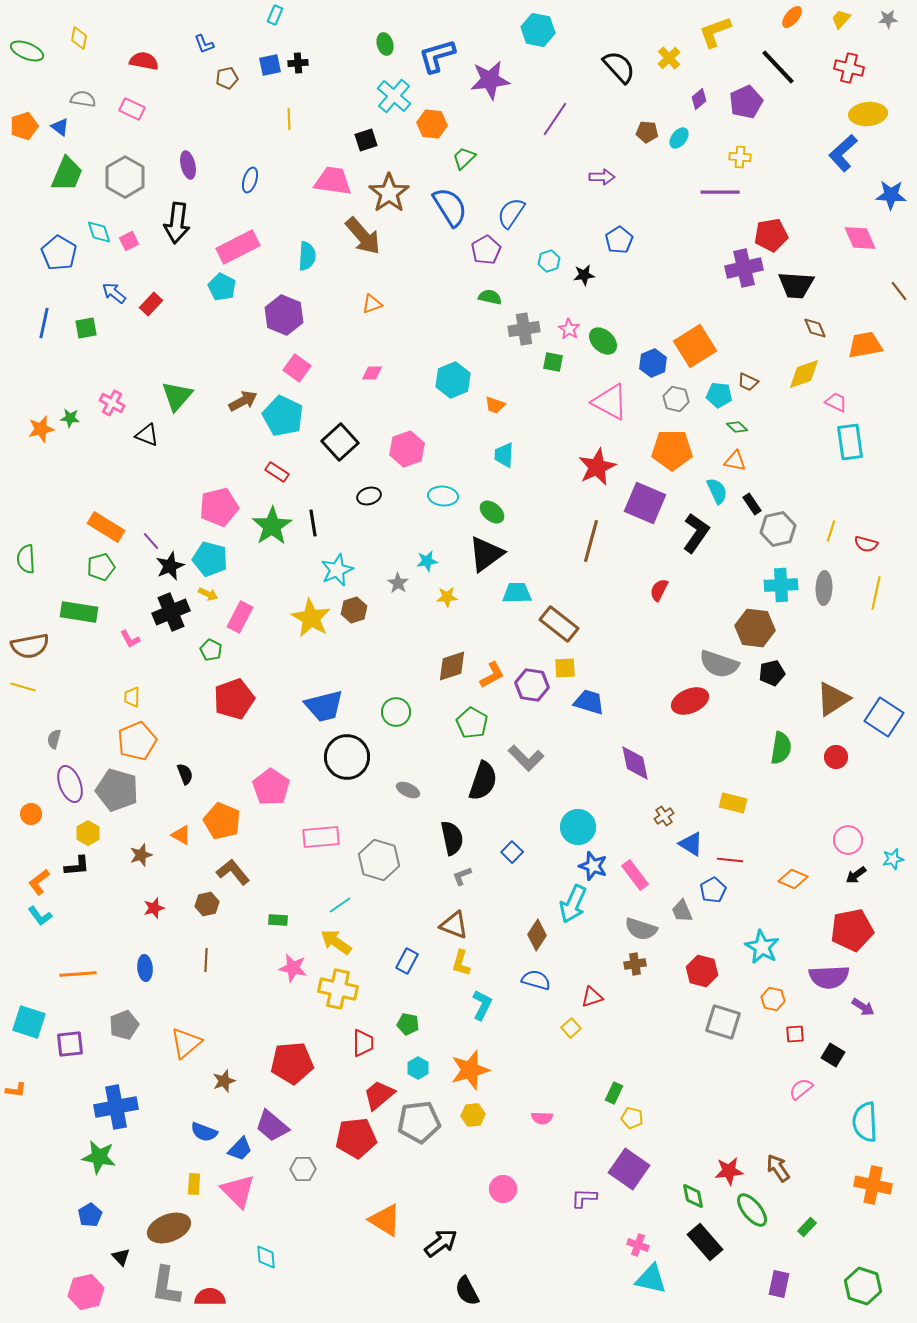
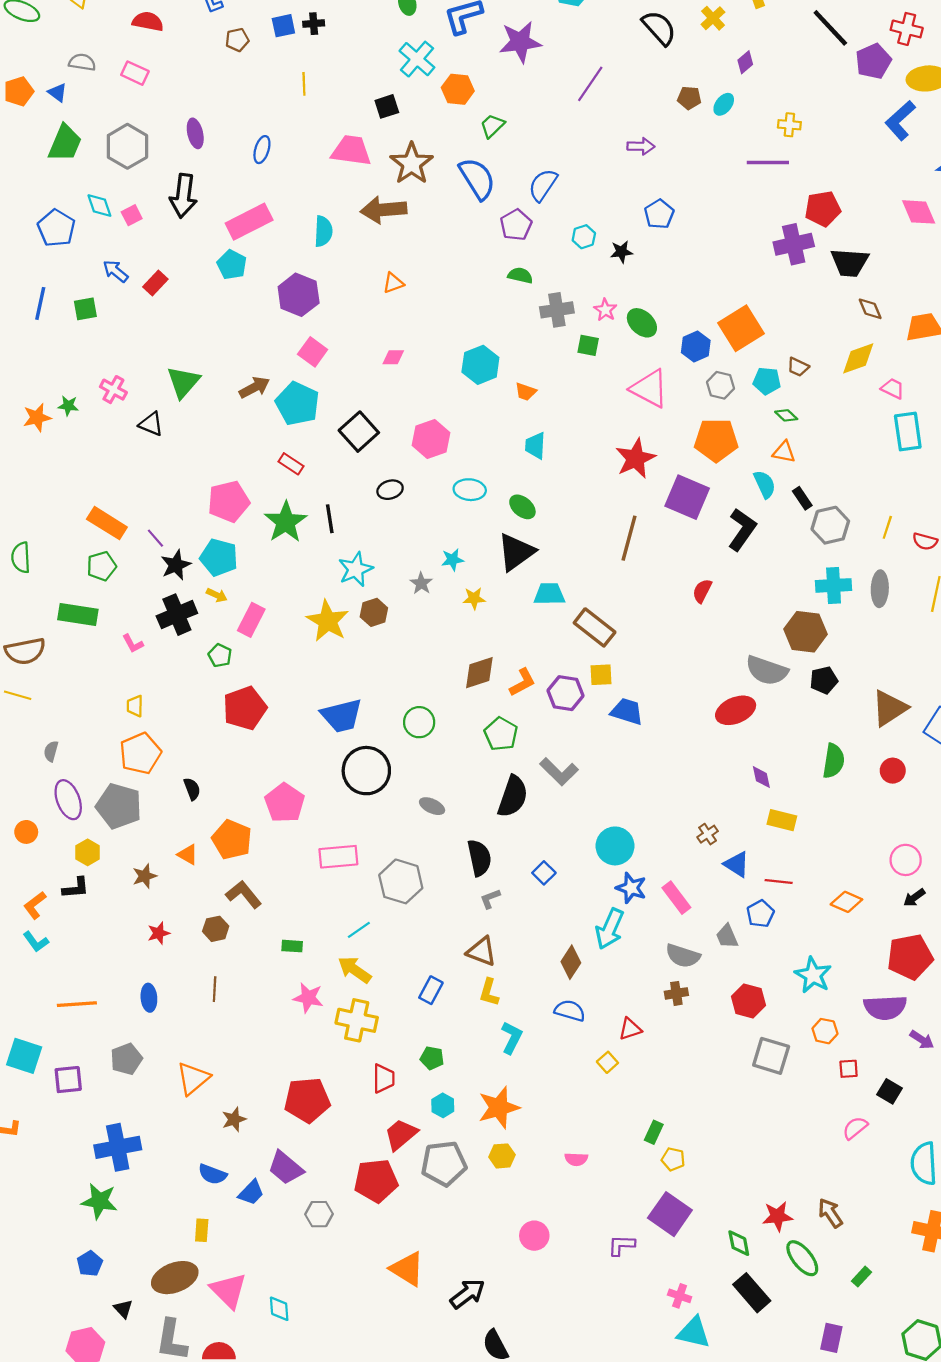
purple pentagon: (746, 102) -> (873, 61), moved
brown arrow: (363, 236) -> (384, 210), turned 126
purple diamond: (635, 763) -> (761, 777), moved, size x0.6
pink triangle: (238, 1191) -> (229, 1291), moved

